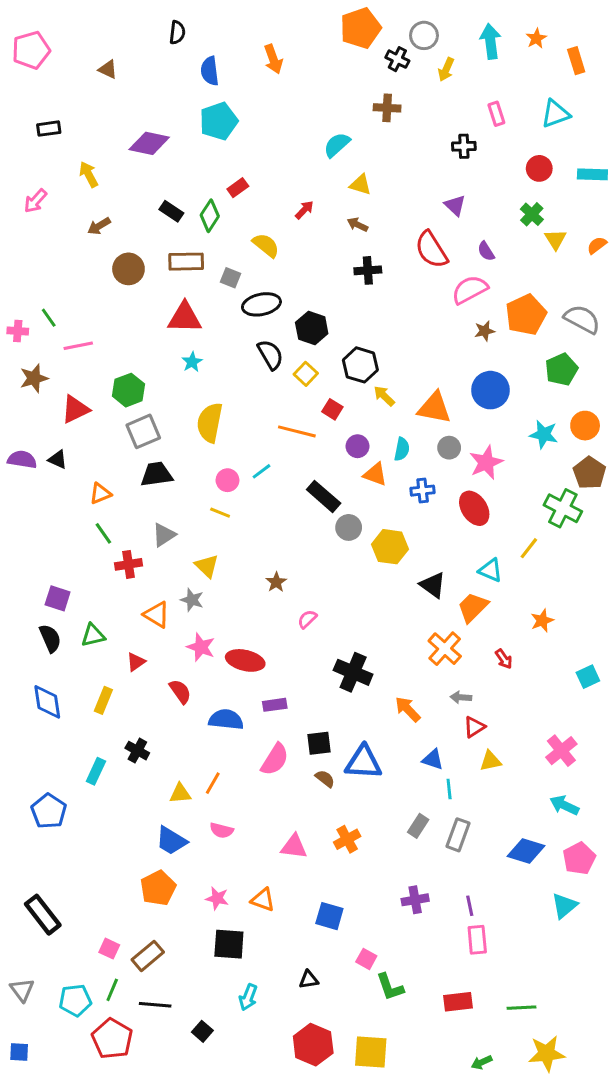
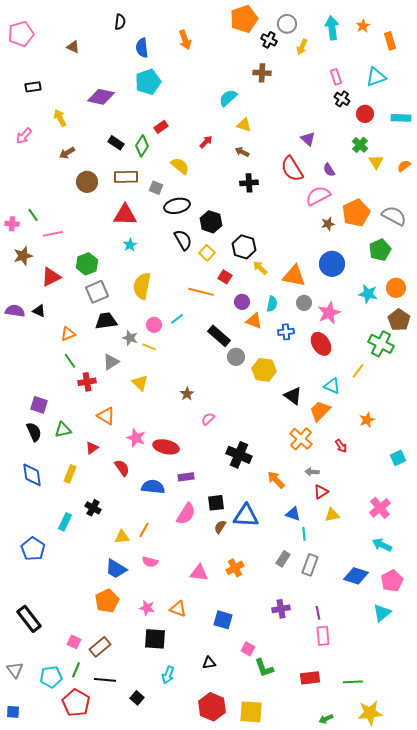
black cross: (464, 146) -> (342, 99), moved, turned 35
gray star: (192, 600) -> (130, 338), moved
brown semicircle: (325, 779) -> (220, 527), turned -96

